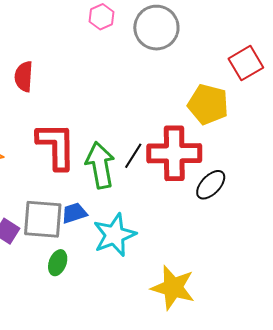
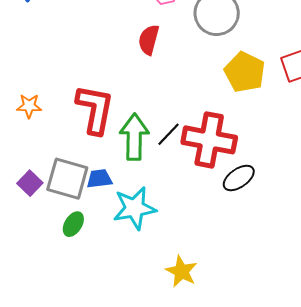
red semicircle: (24, 77) -> (149, 40), moved
yellow pentagon: (208, 104) -> (245, 72), moved
yellow star: (173, 288) -> (181, 271), size x0.7

